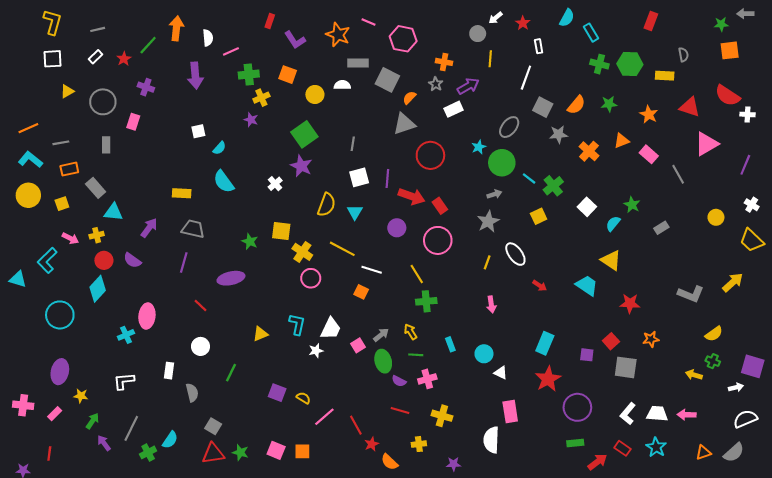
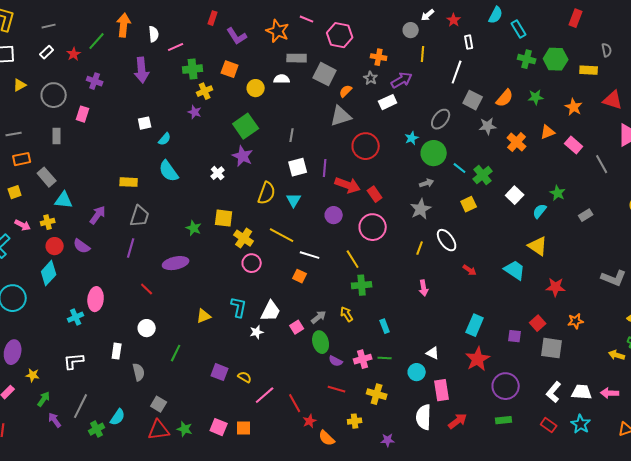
gray trapezoid: (193, 229) -> (140, 216), turned 95
cyan circle: (484, 354) -> (417, 372), moved
green line: (416, 355) -> (385, 358), moved
red arrow: (597, 462) -> (458, 421), moved

